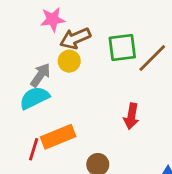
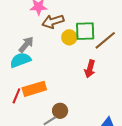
yellow circle: (69, 61) -> (69, 37), moved
red arrow: (131, 116) -> (90, 69), moved

